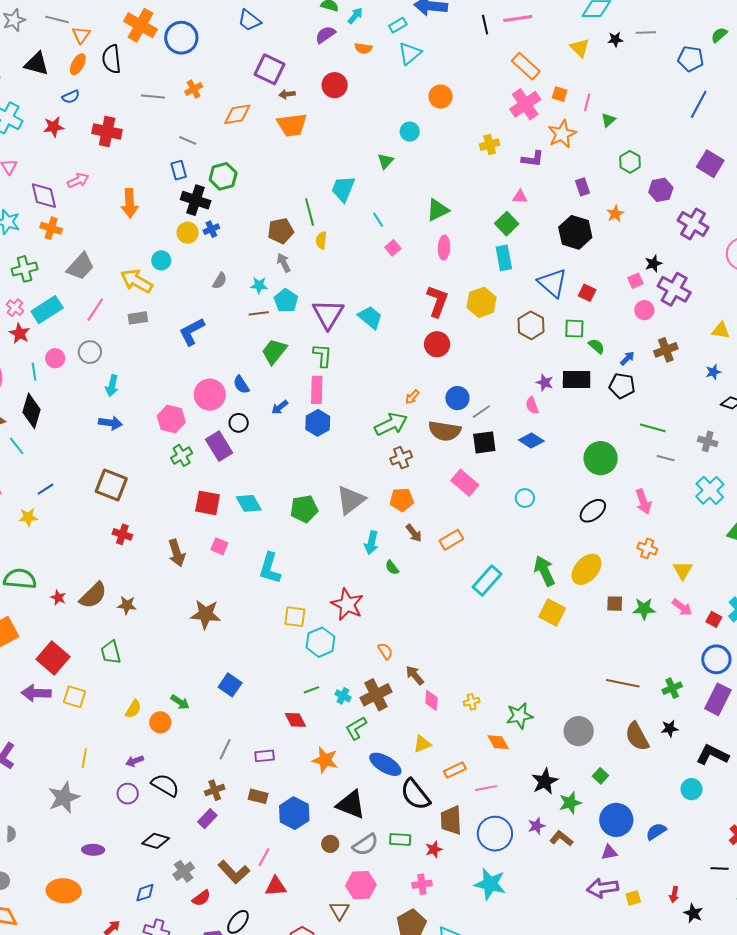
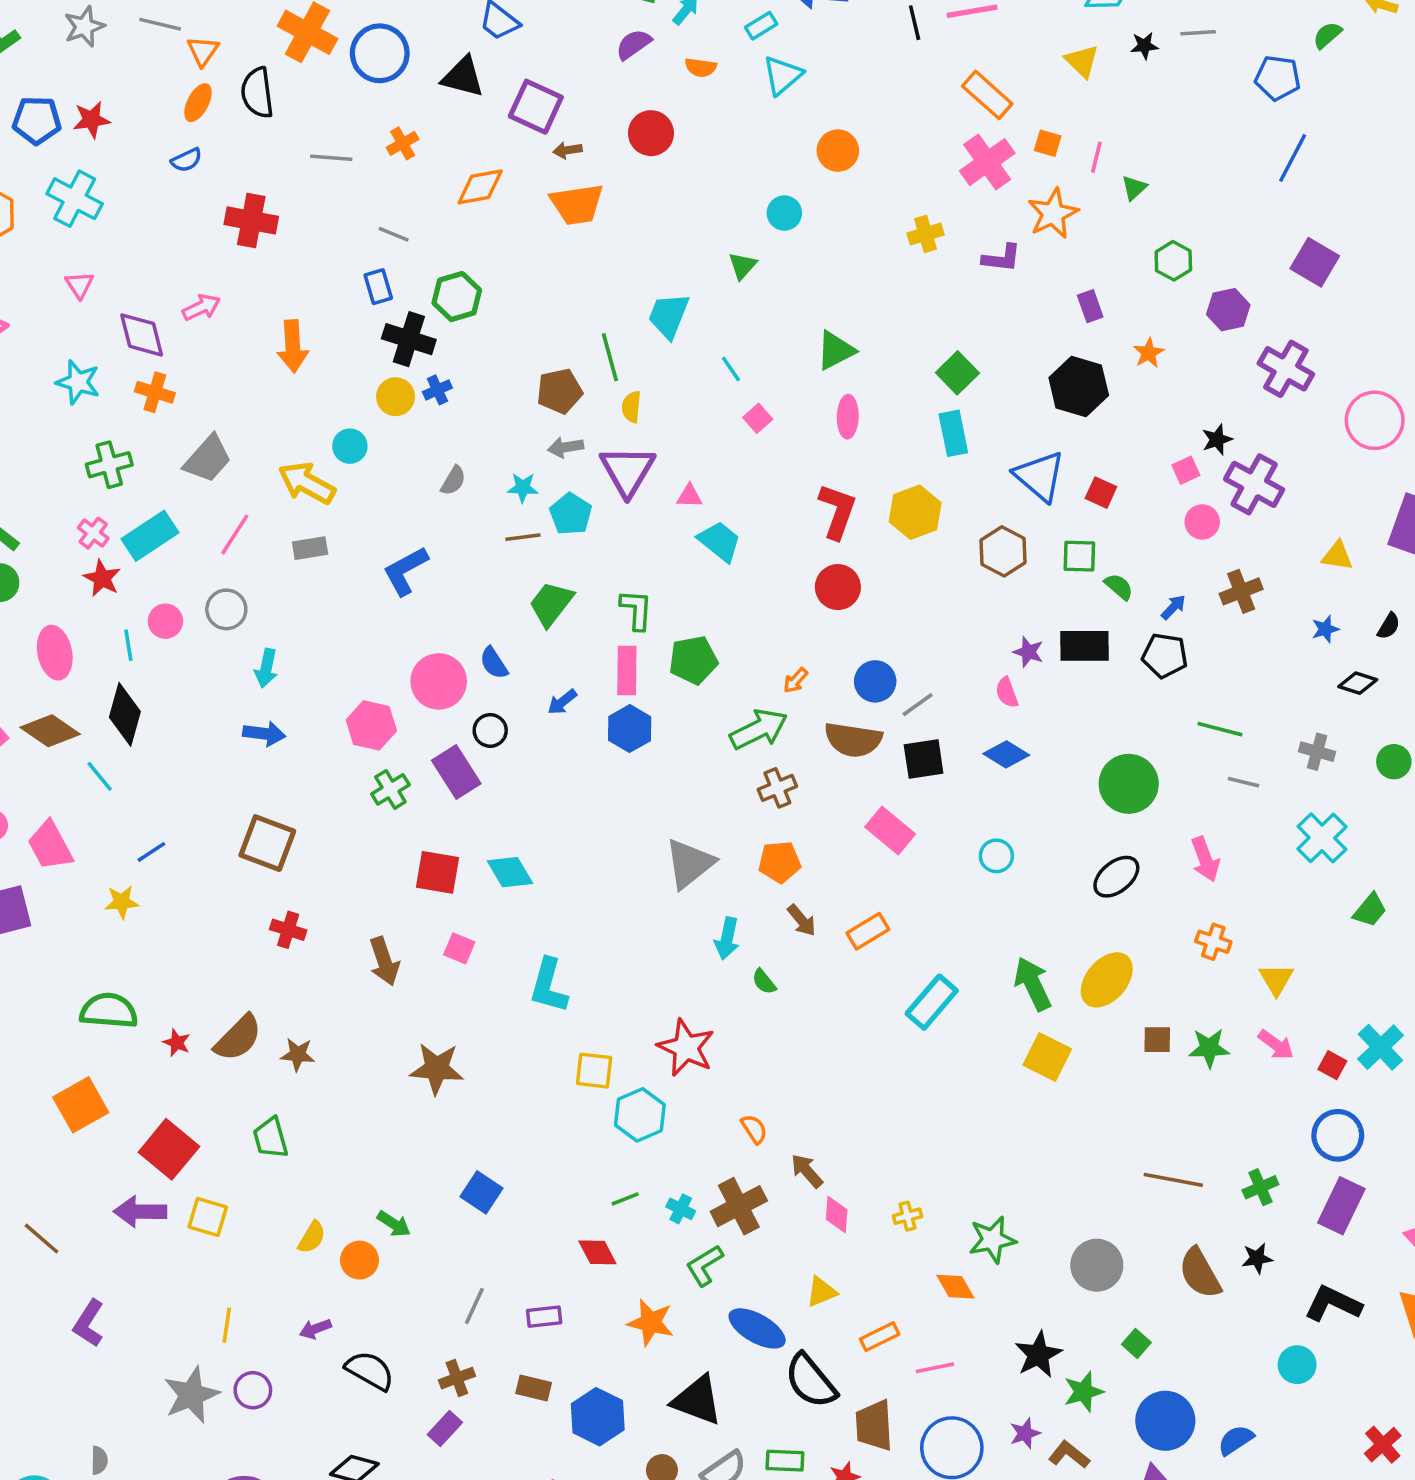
black triangle: (37, 64) -> (463, 77), moved
red star: (54, 127) -> (91, 120), moved
pink triangle: (520, 197) -> (689, 496), moved
gray arrow: (284, 263) -> (566, 447), turned -72
purple triangle: (328, 314) -> (627, 471), moved
green pentagon: (304, 509) -> (693, 660), moved
purple circle: (128, 794) -> (253, 1390), moved

